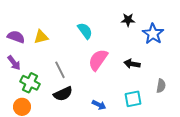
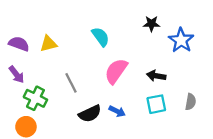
black semicircle: (63, 94) -> (90, 114), moved
cyan square: (133, 99) -> (156, 104), moved
blue arrow: (99, 105) -> (117, 111), moved

